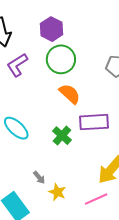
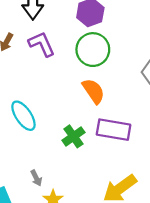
purple L-shape: (17, 65) -> (42, 44), turned 85

